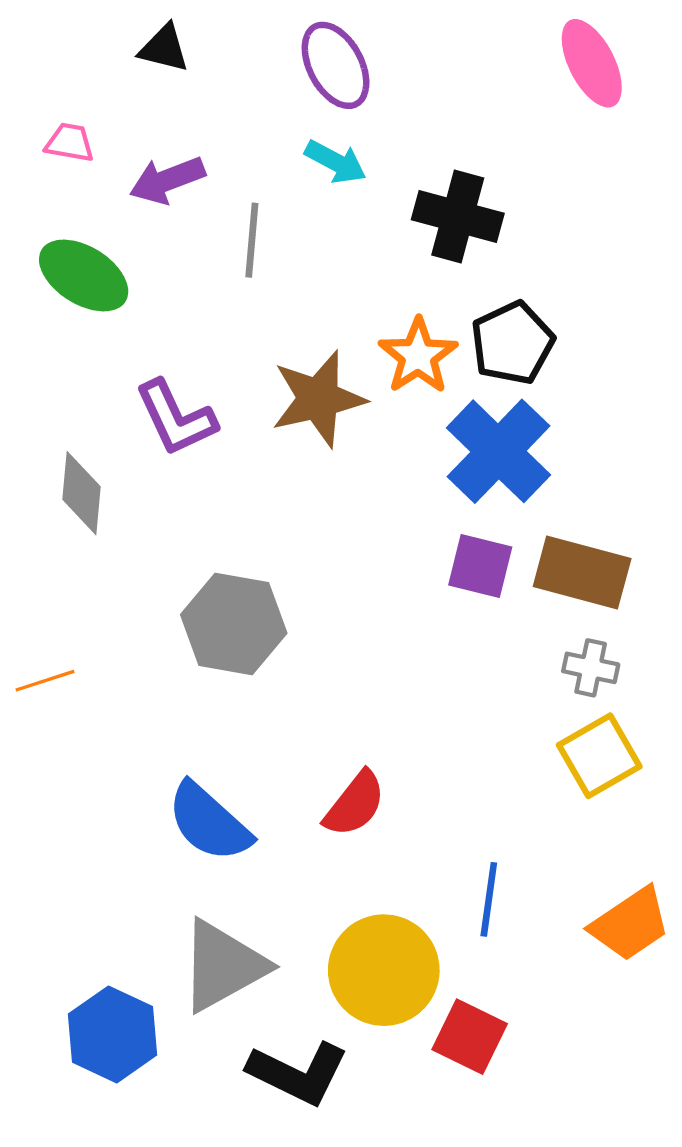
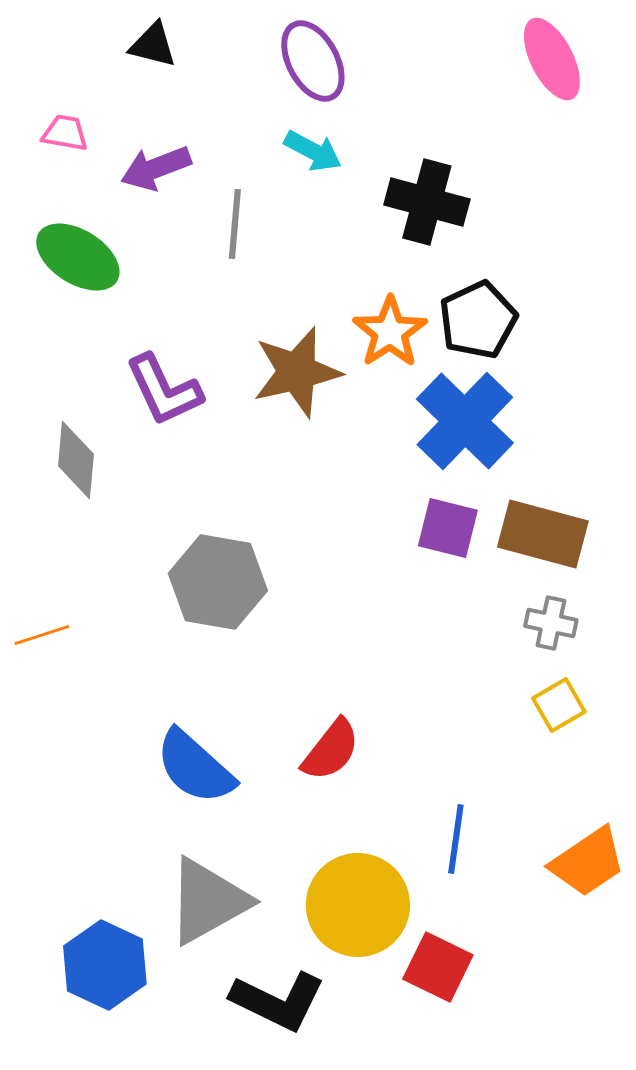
yellow square: (599, 756) -> (559, 705), size x0.7

